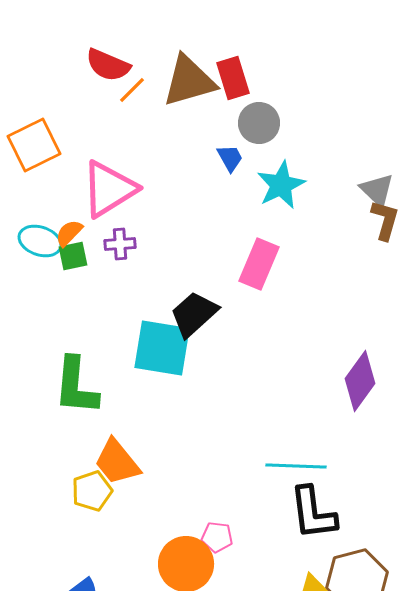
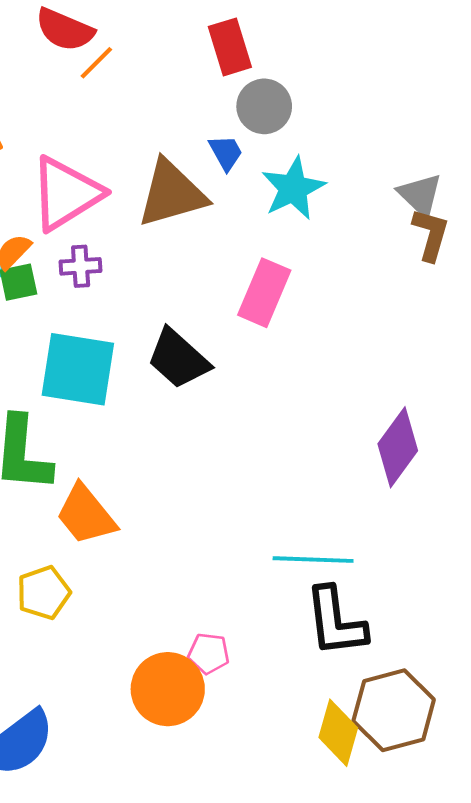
brown triangle: (189, 81) -> (172, 194), moved
black trapezoid: (194, 314) -> (178, 359), turned -96
cyan square: (162, 348) -> (78, 369), moved
orange trapezoid: (117, 462) -> (86, 515), moved

